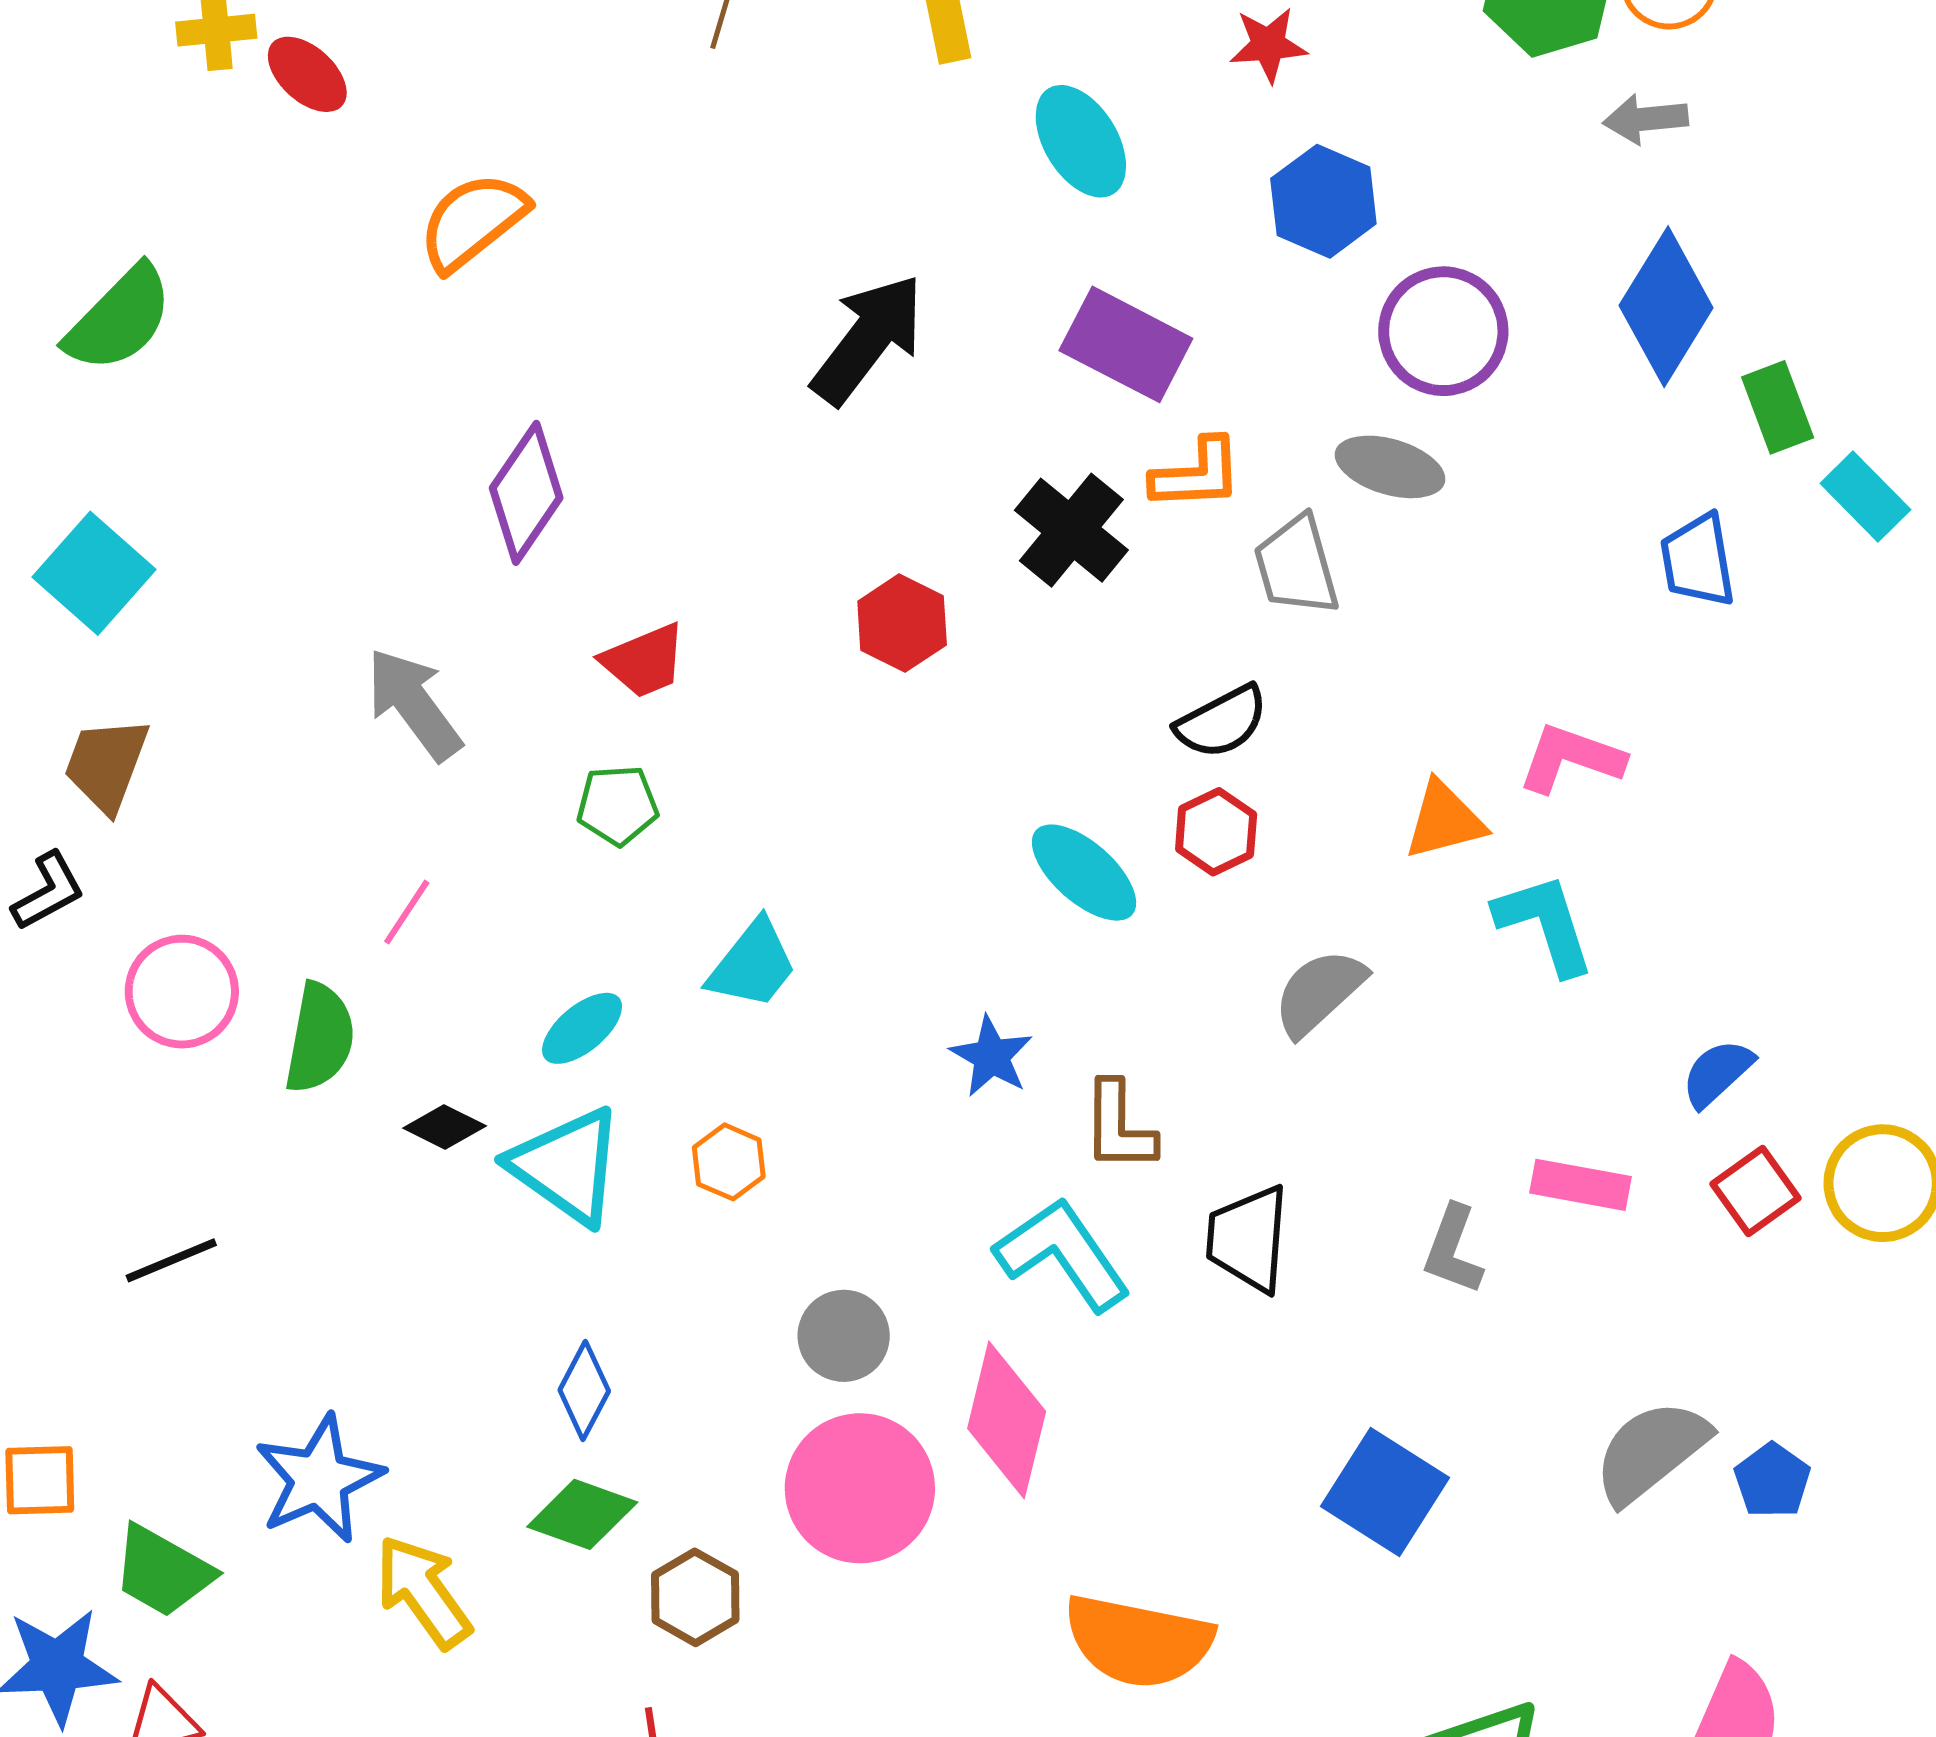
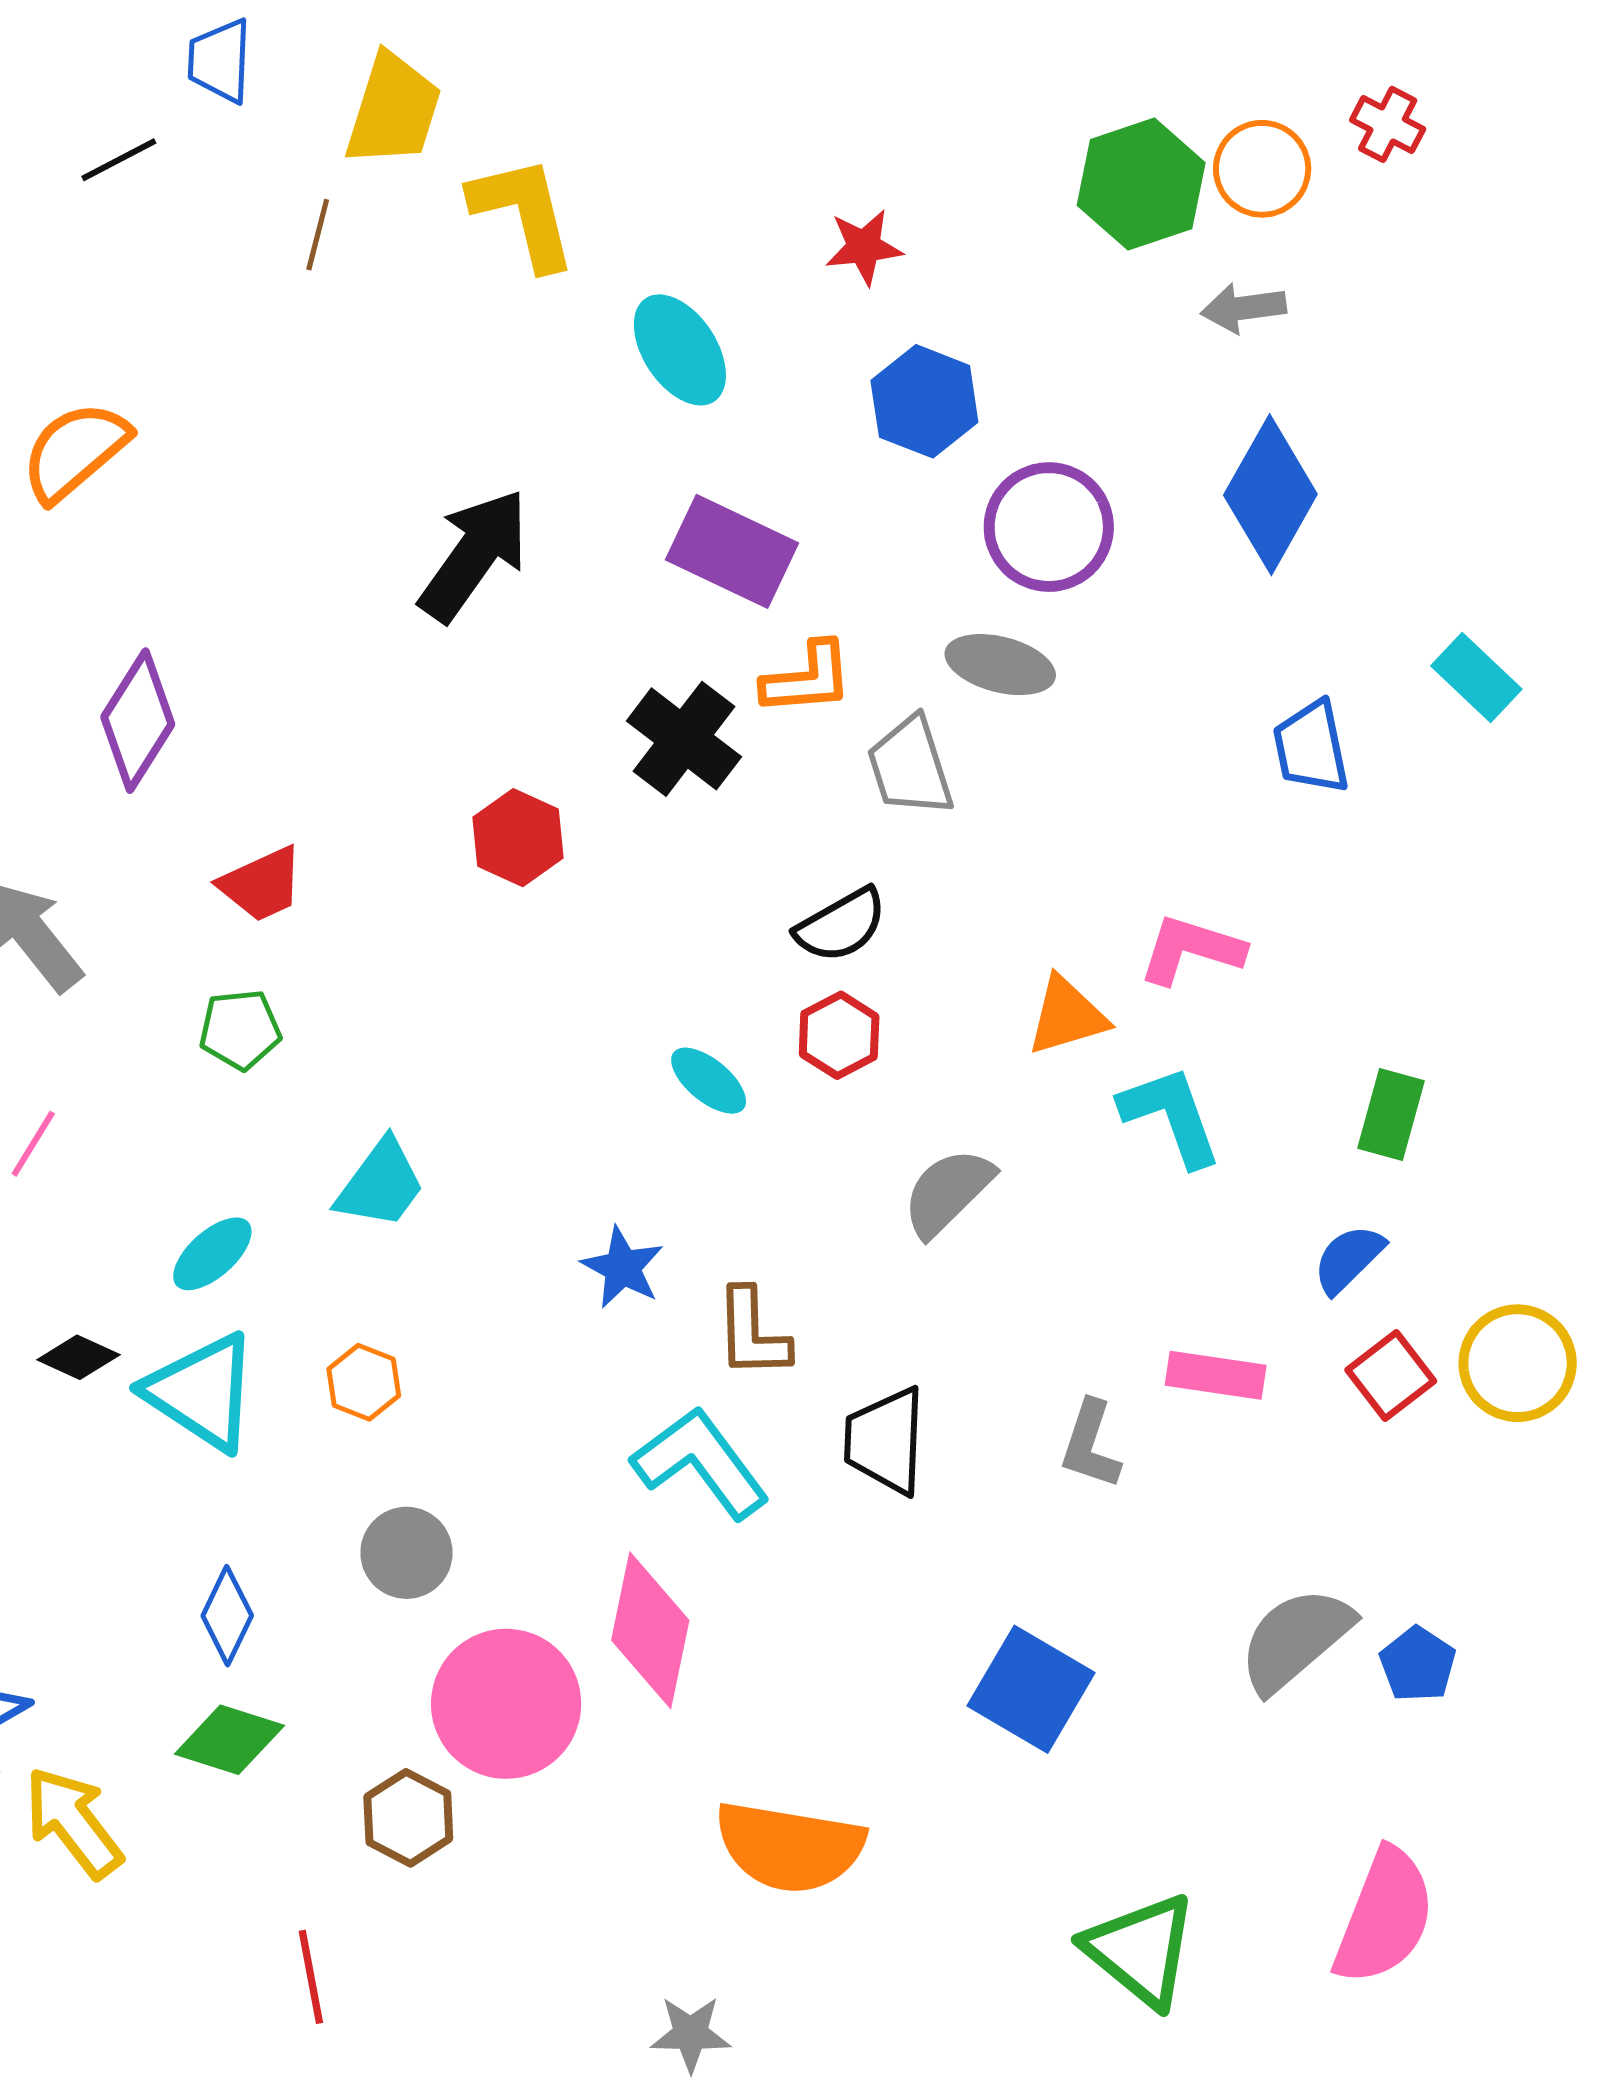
green rectangle: (1778, 407) -> (1391, 1114), moved, turned 38
cyan ellipse: (1084, 873) -> (709, 1081), size x0.7
gray circle: (844, 1336) -> (406, 1553), moved
brown hexagon: (695, 1597) -> (408, 1818), moved

